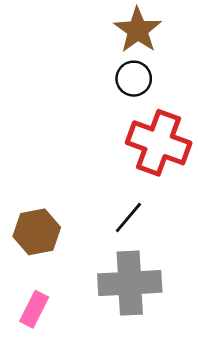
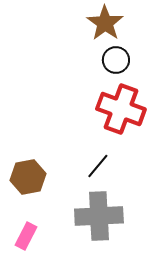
black circle: (134, 79) -> (116, 60), moved

